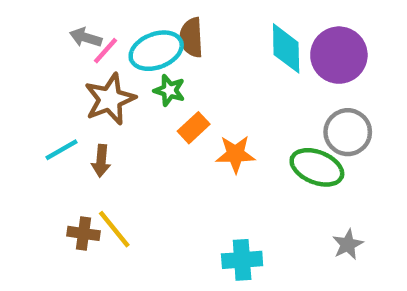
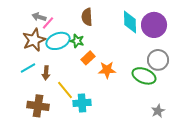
cyan ellipse: (156, 51) -> (58, 41), moved
brown star: (110, 99) -> (34, 40), moved
yellow line: (114, 229) -> (65, 90), moved
brown cross: (83, 233) -> (38, 106), size x1.5
cyan cross: (242, 260) -> (82, 103), moved

